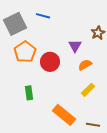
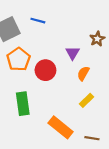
orange semicircle: (85, 65) -> (83, 73), turned -32
green rectangle: (29, 93) -> (23, 104), size x1.5

